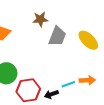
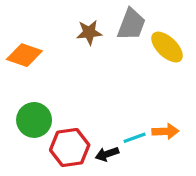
gray trapezoid: (57, 36) -> (131, 24), moved
yellow ellipse: (88, 40) -> (167, 47), moved

